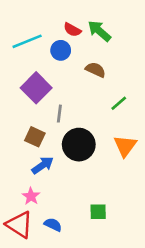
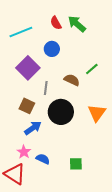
red semicircle: (72, 30) -> (56, 23), turned 32
blue circle: (61, 50) -> (52, 49), moved
brown semicircle: (96, 70) -> (72, 80), moved
green line: (119, 103) -> (92, 69), moved
blue semicircle: (53, 225) -> (43, 159), moved

